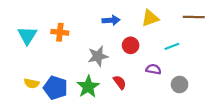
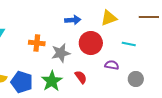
orange cross: (60, 32) -> (37, 43), moved
red circle: (131, 45) -> (91, 43), size x1.5
cyan line: (172, 46) -> (129, 44), turned 32

